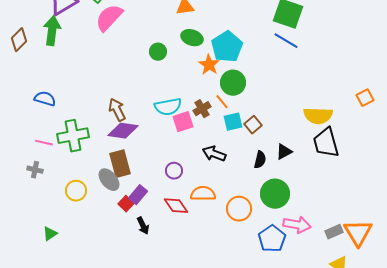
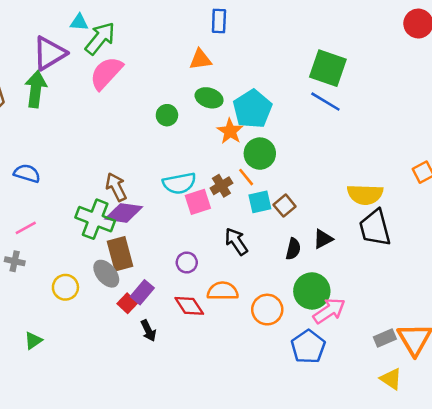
green cross: (73, 136) -> (95, 219), moved, turned 32
pink line: (44, 143) -> (26, 228), turned -42
black arrow: (214, 154) -> (236, 241), turned 35
pink arrow: (297, 225) -> (329, 311), moved, turned -44

